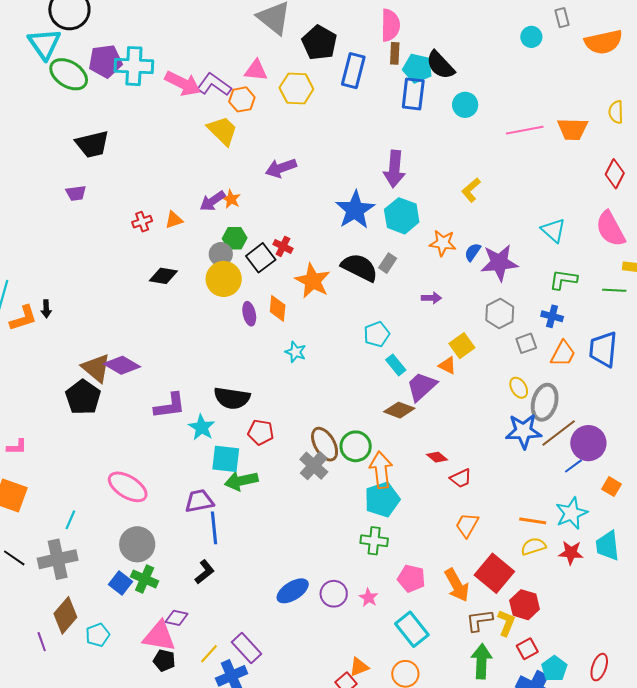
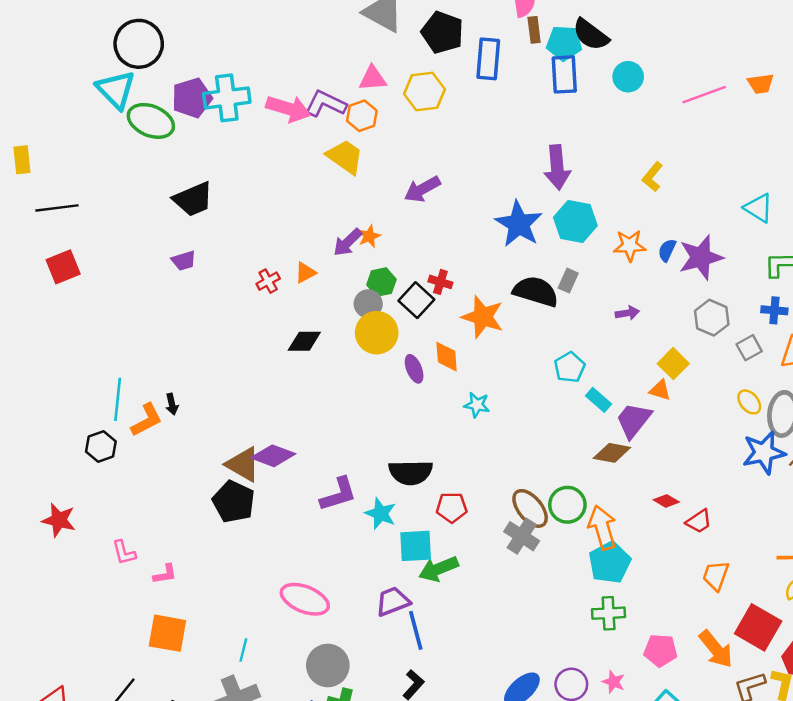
orange trapezoid: (573, 129) -> (761, 84), size x0.7
orange star: (231, 199) -> (369, 236), turned 30

